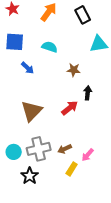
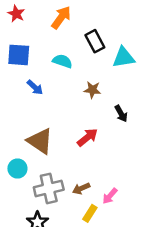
black rectangle: (83, 15) -> (95, 41), moved
black arrow: (88, 93) -> (121, 114), moved, turned 144
brown triangle: (32, 111) -> (40, 141), turned -40
cyan circle: (14, 152) -> (17, 169), moved

